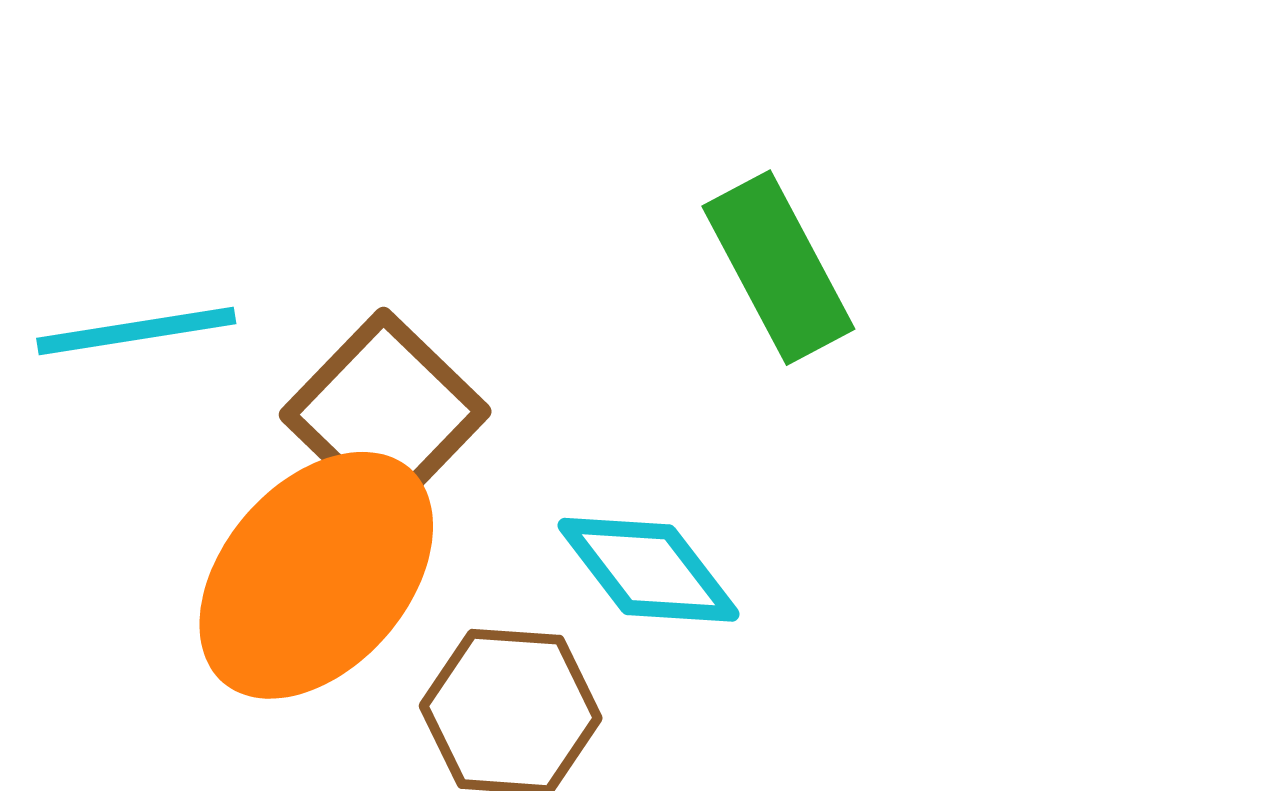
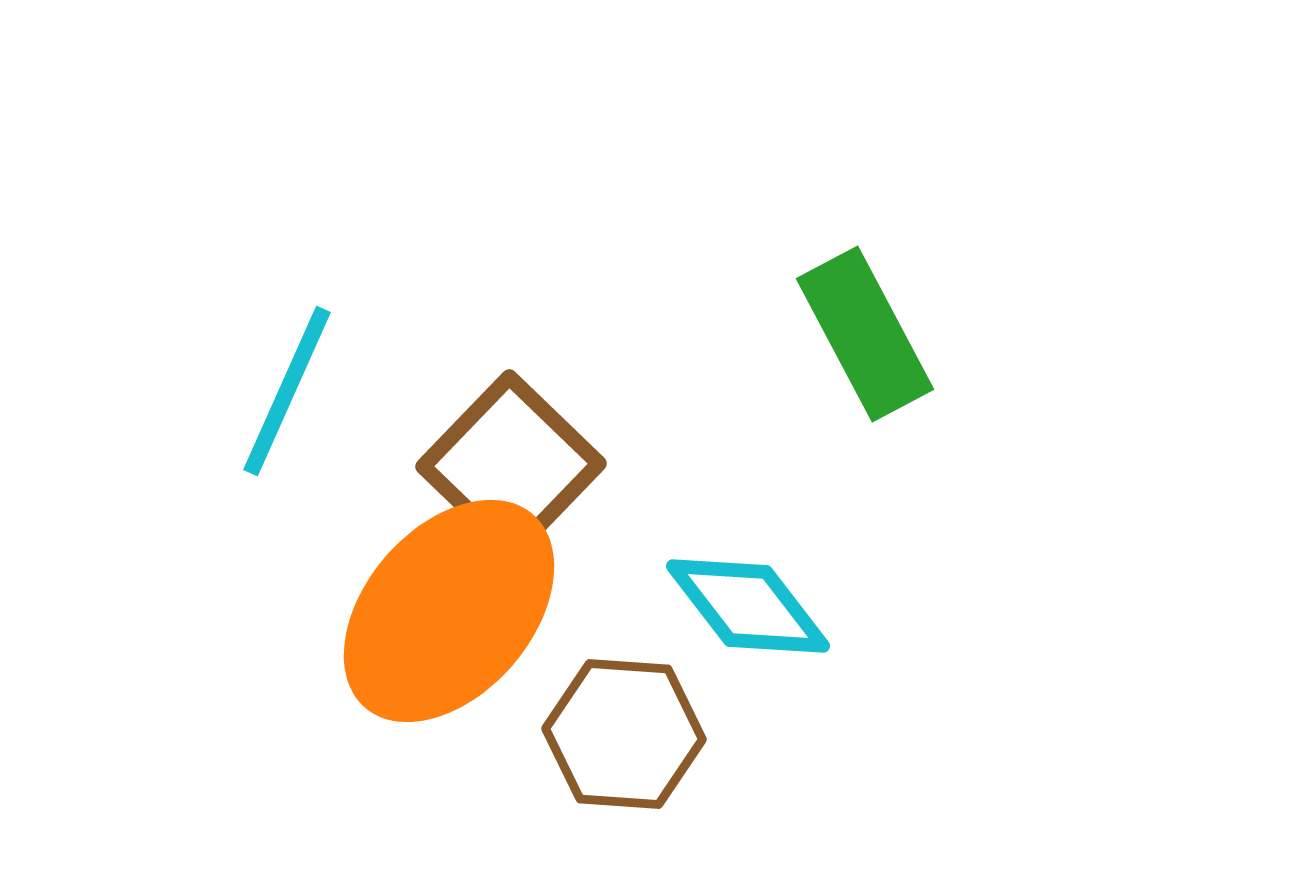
cyan line: (136, 331) -> (287, 391), turned -57

